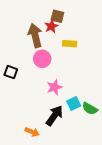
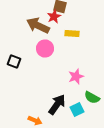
brown arrow: (35, 36) -> (38, 26), turned -50
pink star: (54, 87) -> (76, 76), moved
cyan square: (74, 103) -> (77, 110), moved

